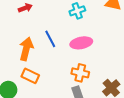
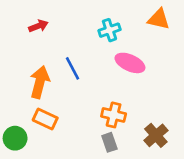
pink ellipse: (81, 43) -> (130, 63), moved, turned 35

